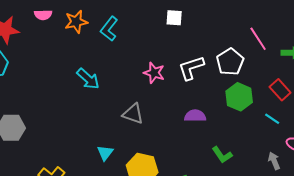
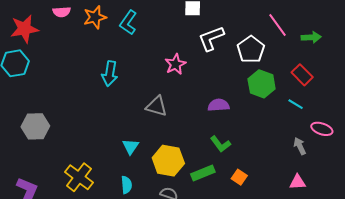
white L-shape: (191, 68) -> (211, 38), moved
pink star: (154, 73) -> (175, 64), turned 30
cyan arrow: (88, 79) -> (110, 74), turned 60
green L-shape: (222, 155) -> (221, 144), moved

